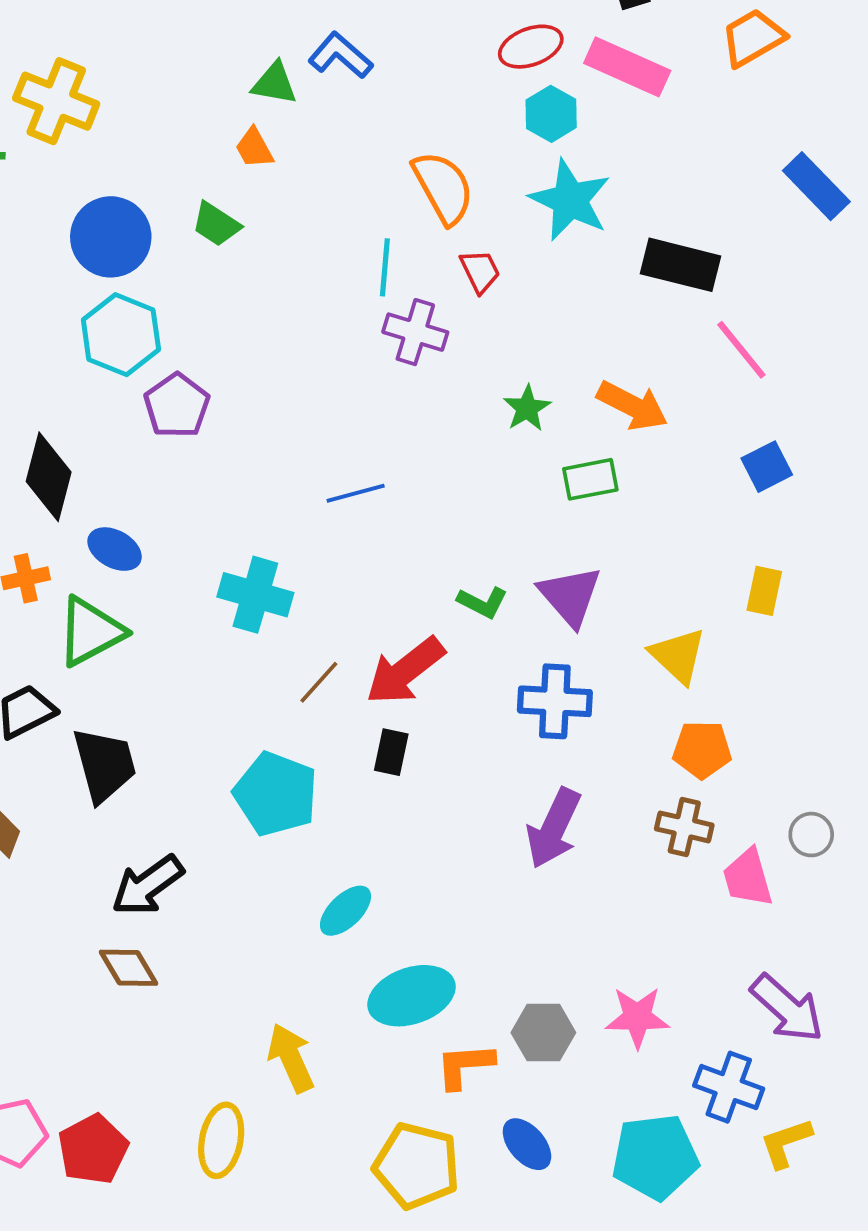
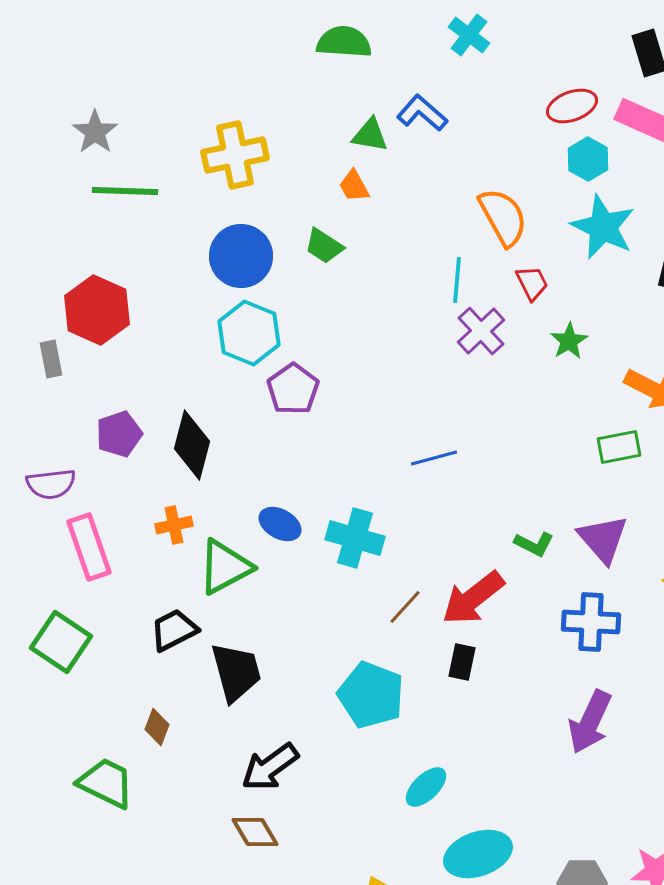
yellow cross: (56, 101) -> (235, 155), moved, turned -34
purple cross: (415, 332) -> (481, 331), turned 30
green star: (527, 408) -> (569, 341), moved
blue ellipse: (115, 549) -> (280, 524), moved

